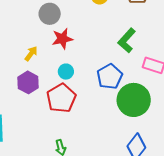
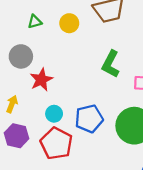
blue pentagon: (110, 76) -> (89, 119), moved, turned 30

